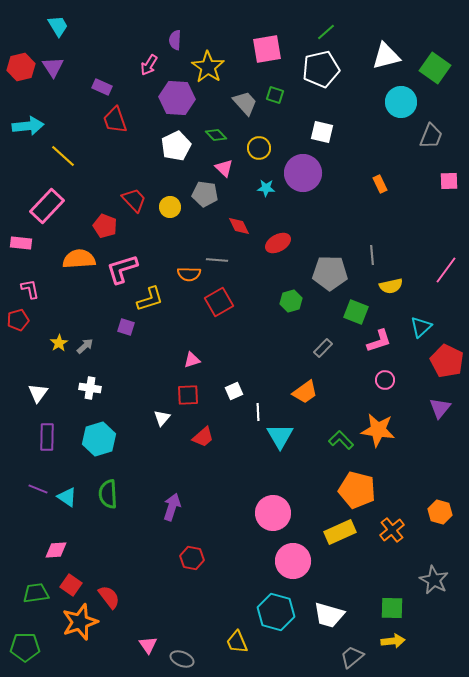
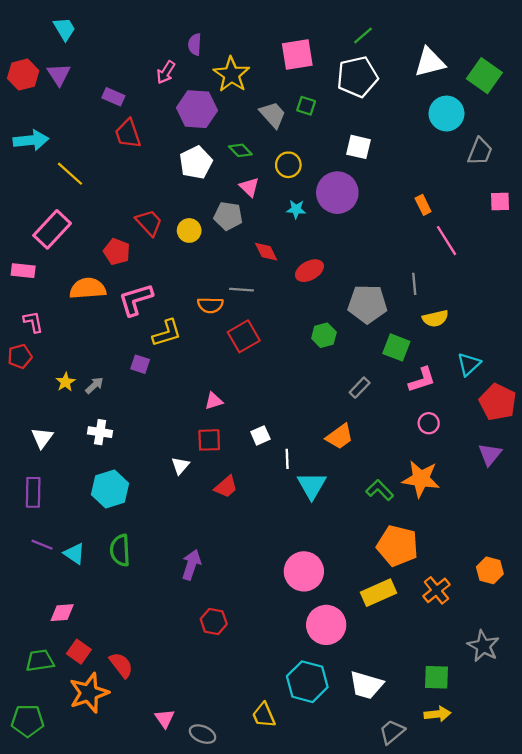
pink line: (446, 270) -> (446, 241), moved, turned -68
purple rectangle: (47, 437) -> (33, 492), moved

